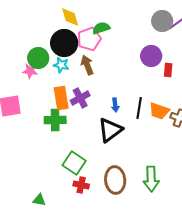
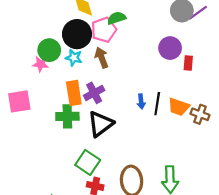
blue arrow: (115, 105) -> (141, 101), moved
black triangle: (110, 130) -> (101, 124), moved

